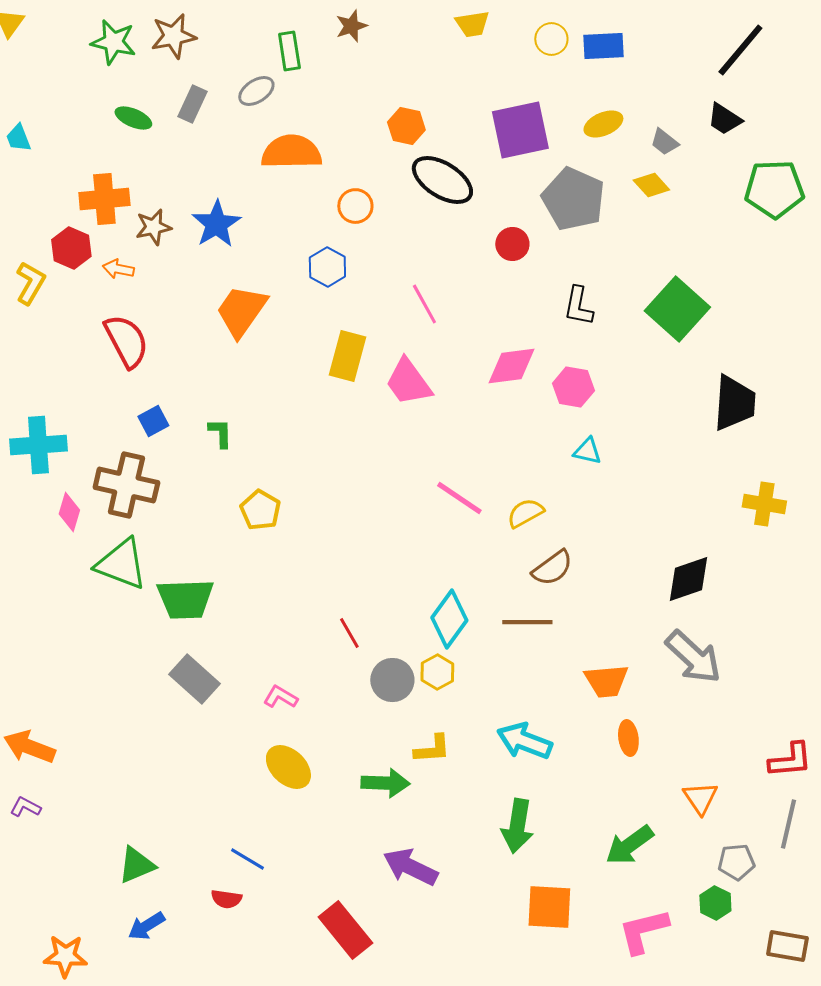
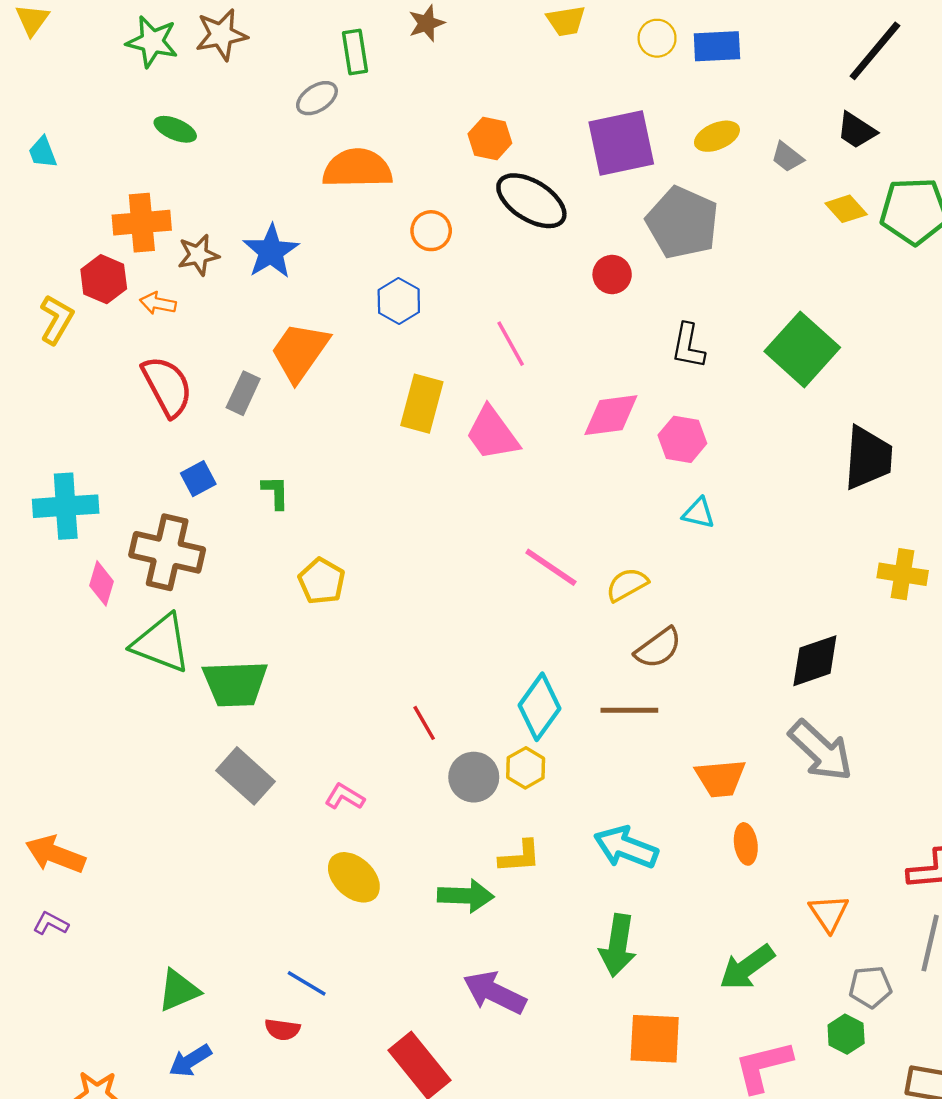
gray rectangle: (192, 104) -> (243, 393), moved
yellow diamond: (651, 185) -> (846, 209), moved

